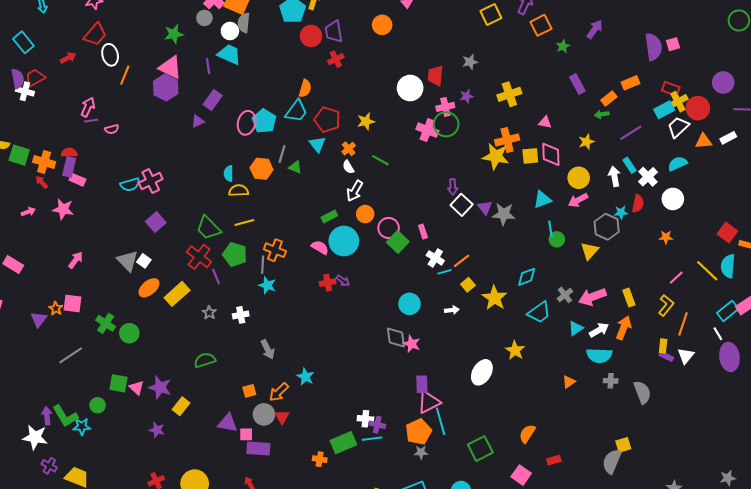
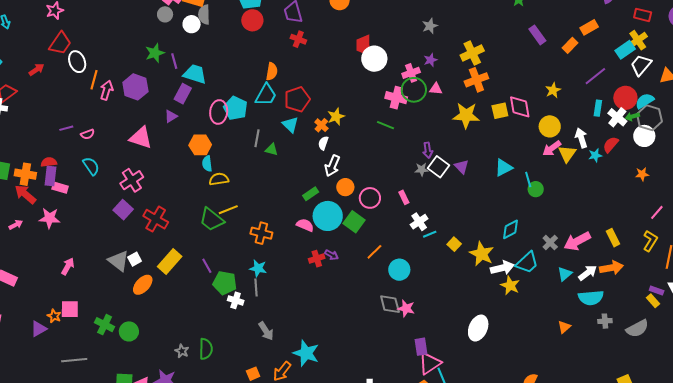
green star: (174, 34) -> (155, 53), moved
red circle: (311, 36) -> (252, 20), moved
cyan trapezoid: (229, 54) -> (195, 74), moved
red cross: (336, 59) -> (298, 39), turned -35
pink triangle: (170, 67) -> (141, 138), moved
red trapezoid: (435, 76) -> (364, 45), moved
red rectangle: (671, 89) -> (643, 15), moved
pink arrow: (88, 107) -> (107, 90), moved
red circle: (698, 108) -> (625, 98), moved
green arrow: (602, 114) -> (632, 117), moved
red pentagon: (327, 120) -> (297, 99), turned -30
yellow star: (366, 121) -> (336, 116), moved
pink triangle: (545, 122) -> (436, 89), moved
orange cross: (507, 140) -> (476, 80), moved
green line: (380, 160) -> (385, 125), moved
cyan rectangle: (629, 165) -> (598, 108), turned 49
white semicircle: (348, 167) -> (323, 143), turned 56
orange hexagon: (262, 169) -> (200, 145), moved
white arrow: (614, 176) -> (581, 138), moved
red arrow: (42, 182) -> (25, 194), size x1.6
cyan semicircle: (130, 185) -> (91, 166), moved, turned -102
cyan triangle: (542, 200) -> (504, 168), moved
red semicircle: (638, 204) -> (611, 145), turned -144
gray star: (504, 214) -> (422, 170), moved, size x0.6
purple square: (156, 222) -> (123, 210), moved
gray hexagon: (607, 227) -> (649, 118), moved
green trapezoid: (208, 228) -> (212, 219), moved
green square: (398, 242) -> (354, 222), moved
yellow triangle: (590, 251) -> (567, 154), moved
green pentagon: (235, 254) -> (225, 283), moved
red cross: (199, 257) -> (156, 219), moved
white cross: (435, 258) -> (419, 222), turned 30
white square: (144, 261) -> (135, 259), turned 32
orange line: (462, 261) -> (374, 252), moved
gray line: (263, 265) -> (256, 287), moved
yellow rectangle: (177, 294) -> (170, 261), moved
white arrow: (452, 310) -> (502, 268), moved, size x1.6
gray star: (209, 313) -> (182, 351), moved
white cross: (241, 315) -> (236, 300), turned 35
purple triangle: (39, 319) -> (39, 329), turned 30
orange arrow: (624, 328) -> (611, 268), turned 65
yellow rectangle: (663, 346) -> (653, 301), moved, turned -40
yellow star: (515, 350) -> (510, 285), moved
gray line: (71, 355) -> (74, 360), turned 35
green semicircle: (205, 360) -> (206, 349), turned 115
cyan star: (305, 377) -> (306, 353), size x1.5
gray semicircle: (642, 392) -> (637, 329), turned 90

